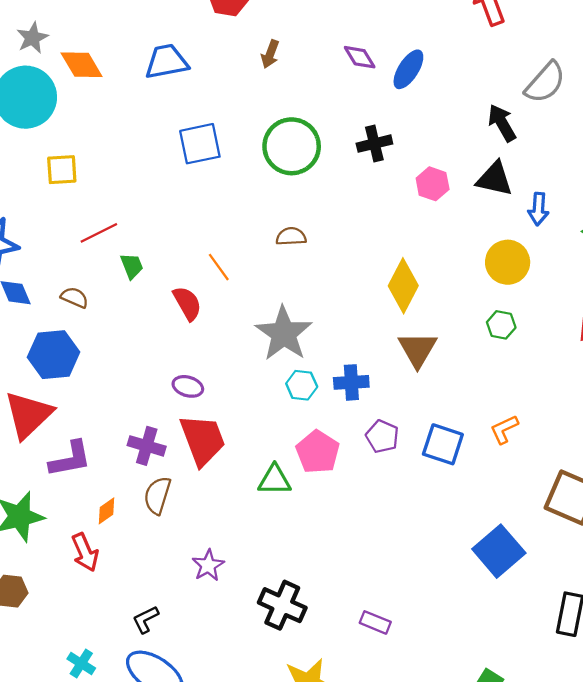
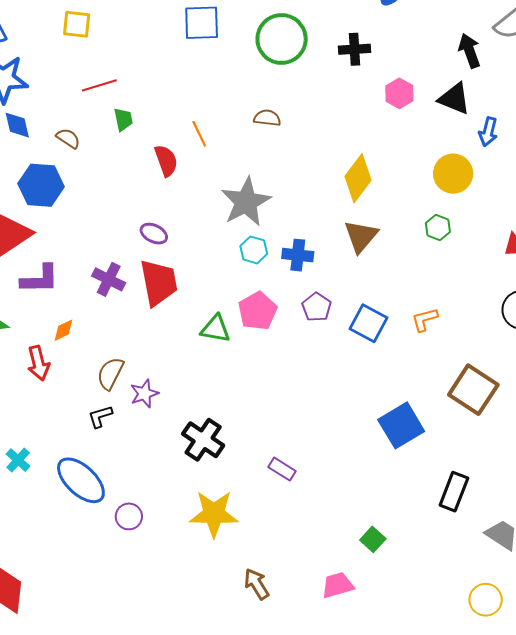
brown semicircle: (157, 495) -> (110, 373), moved
black L-shape: (146, 619) -> (100, 416), moved

